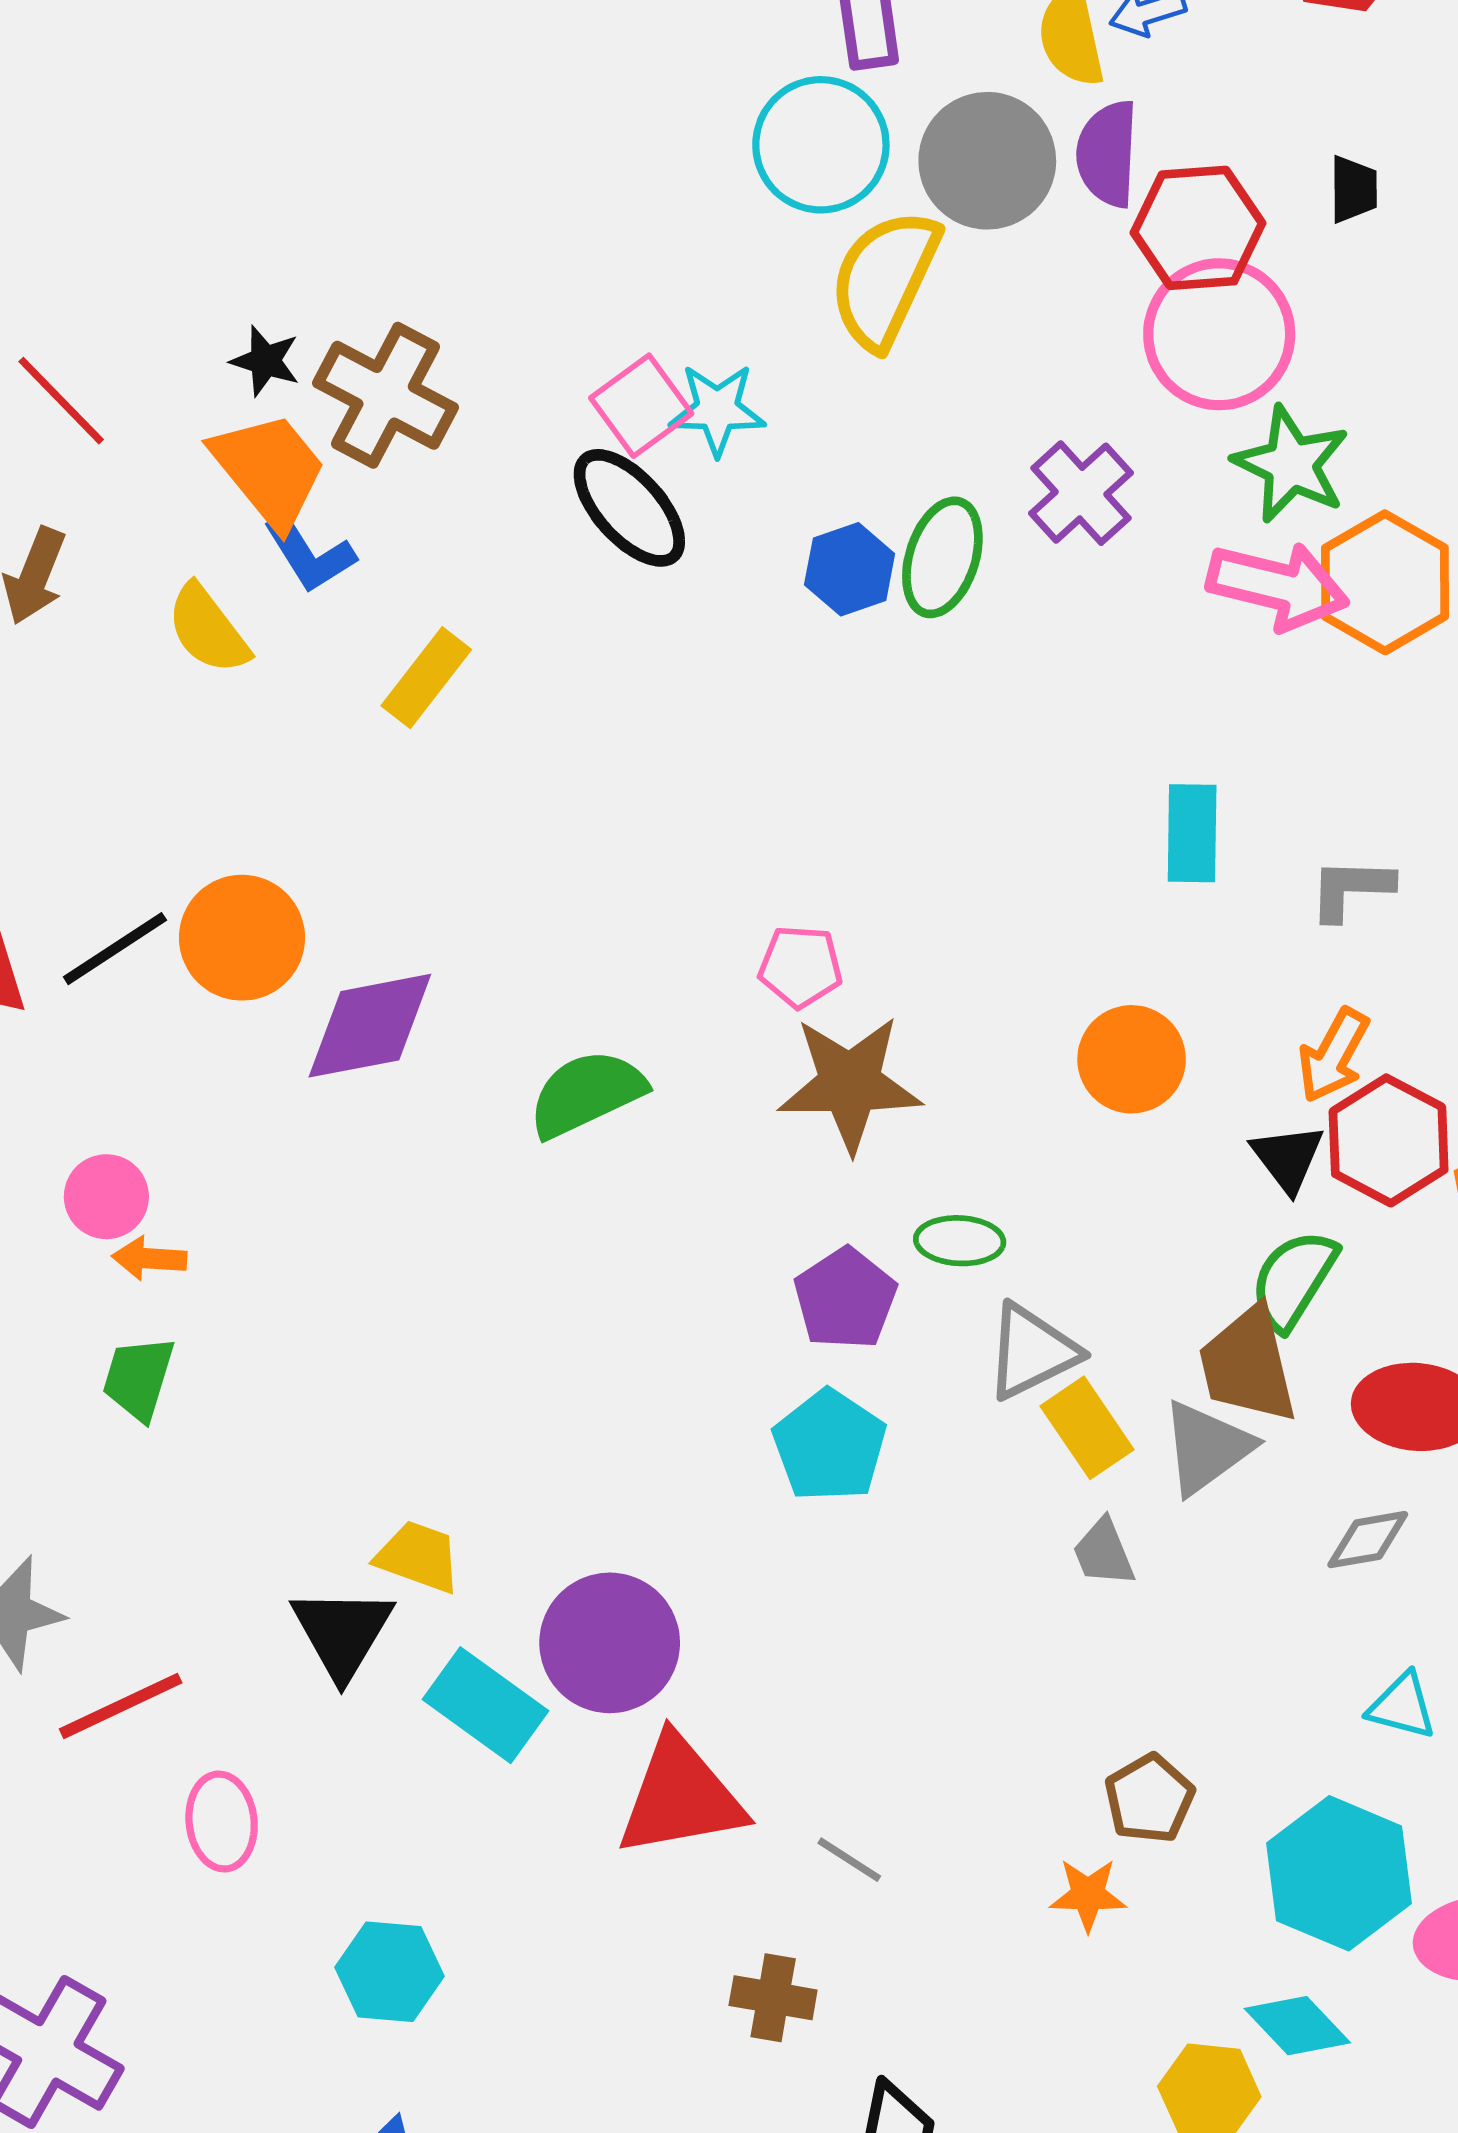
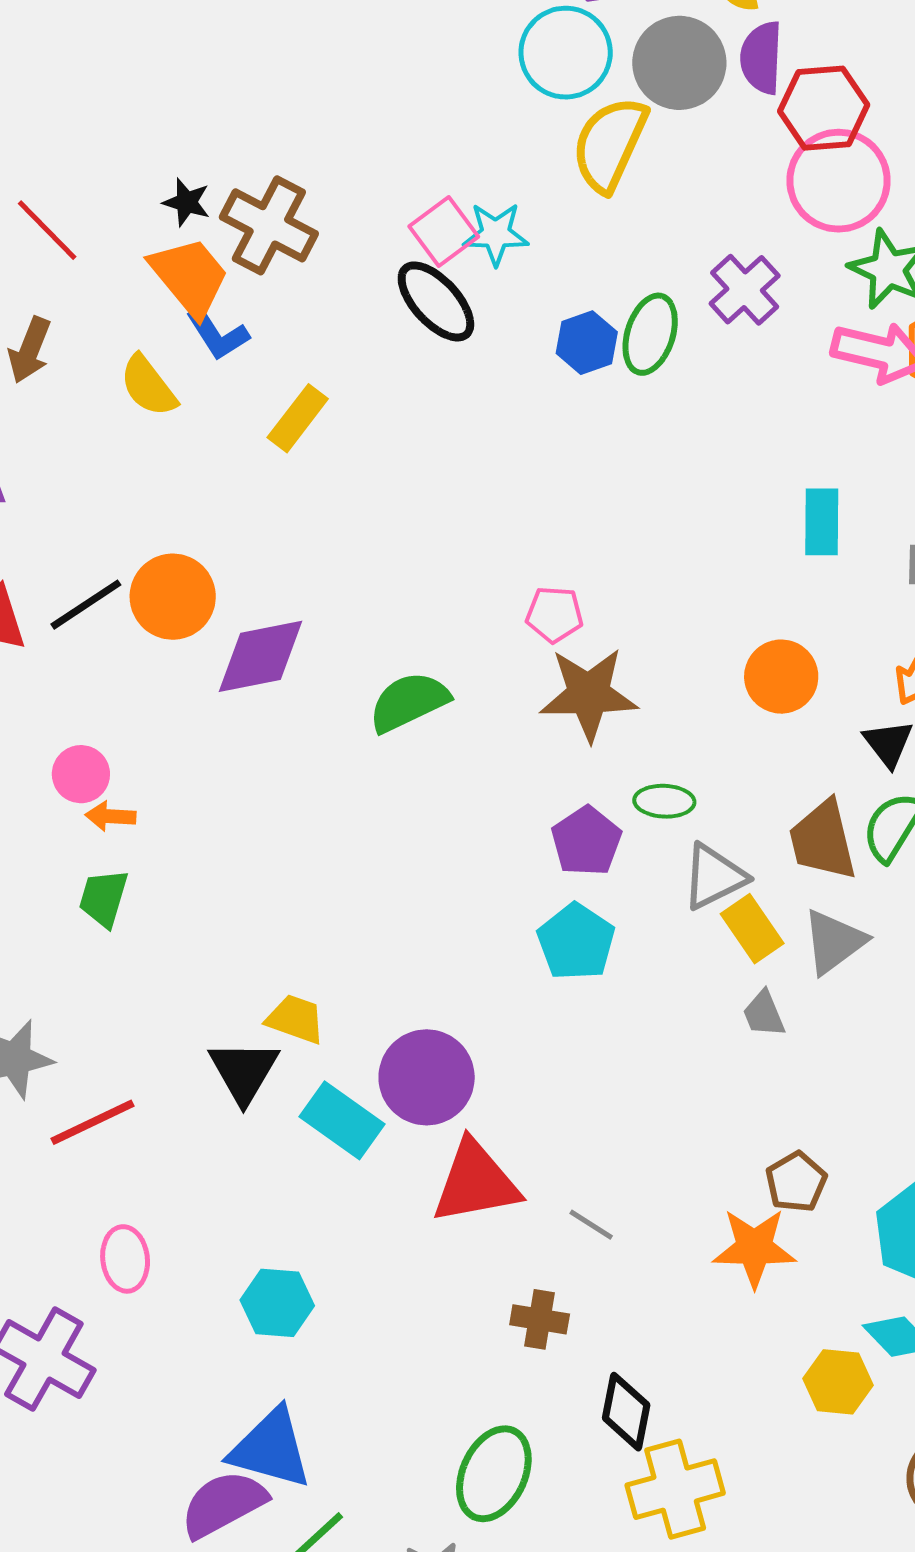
brown trapezoid: (1248, 1365) -> (823, 840), moved
pink ellipse: (222, 1822) -> (125, 1259), moved
orange star: (1088, 1895) -> (754, 1248), size x1.6

